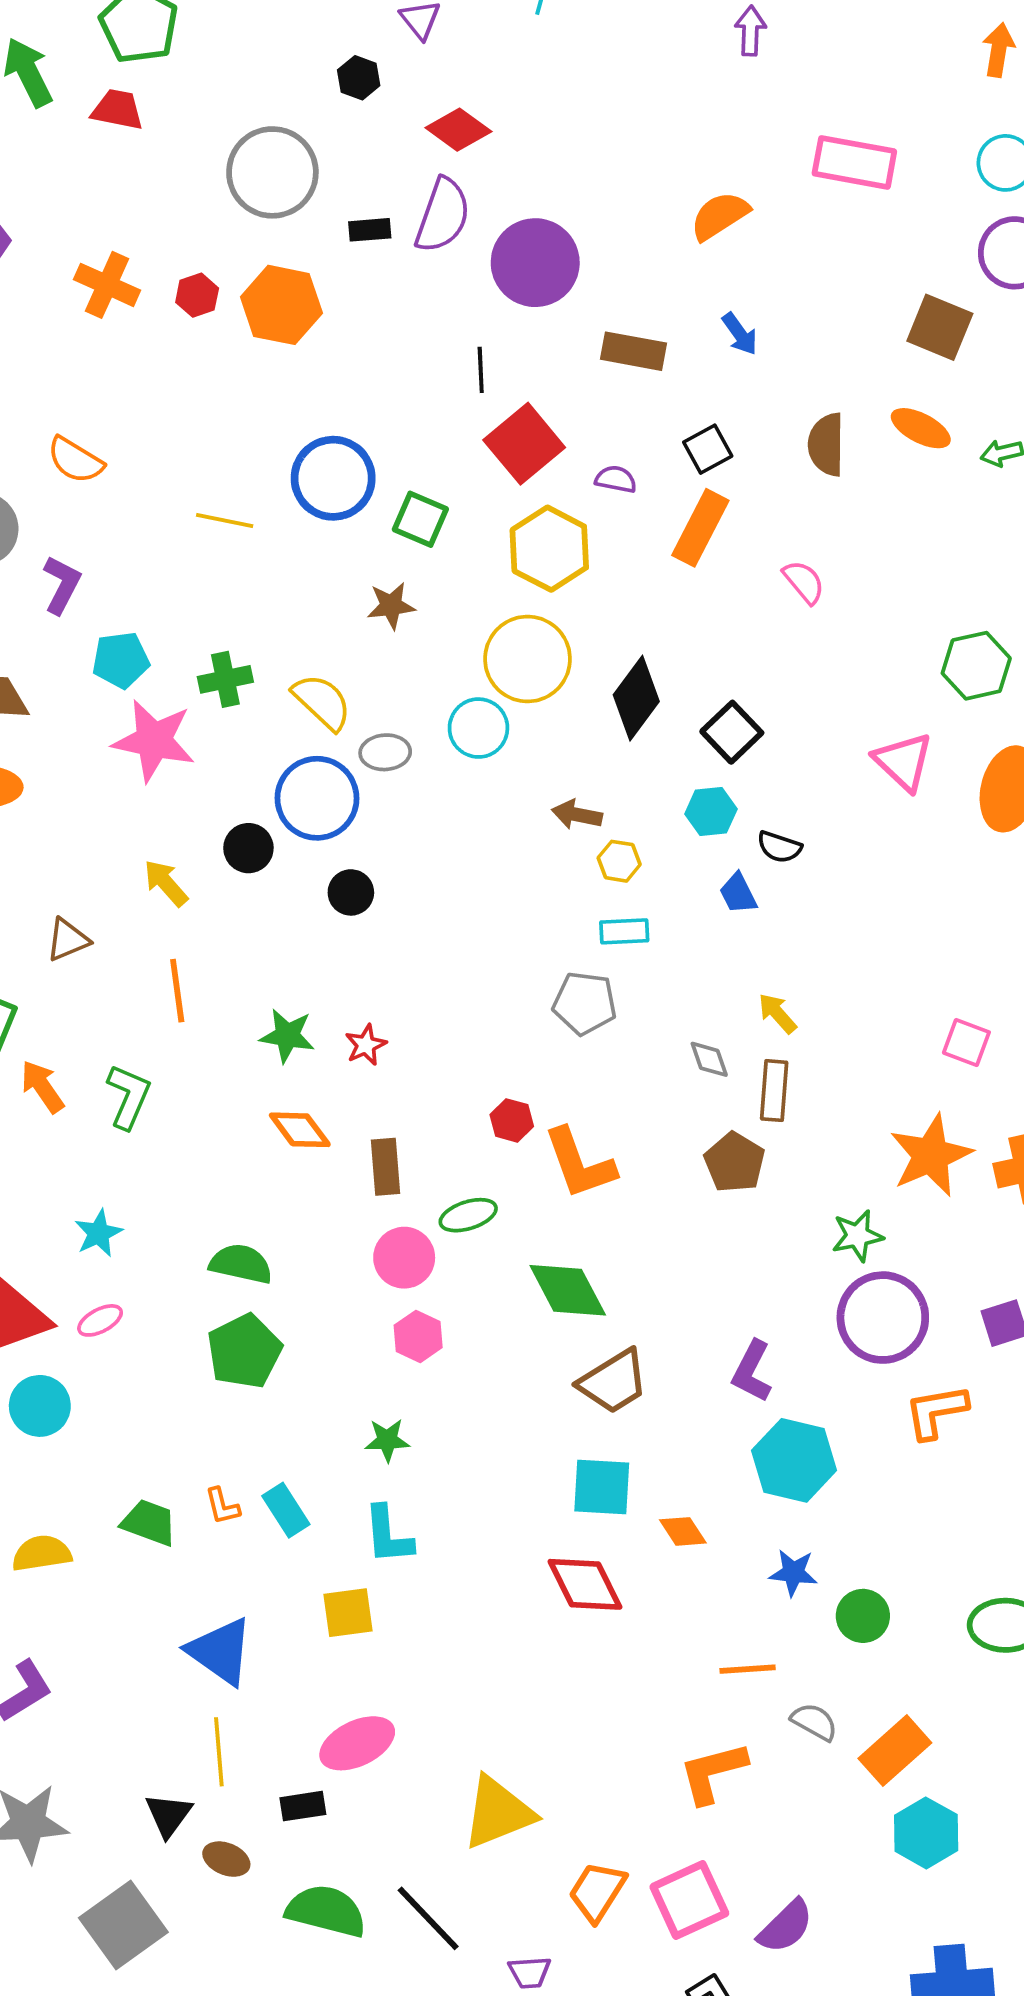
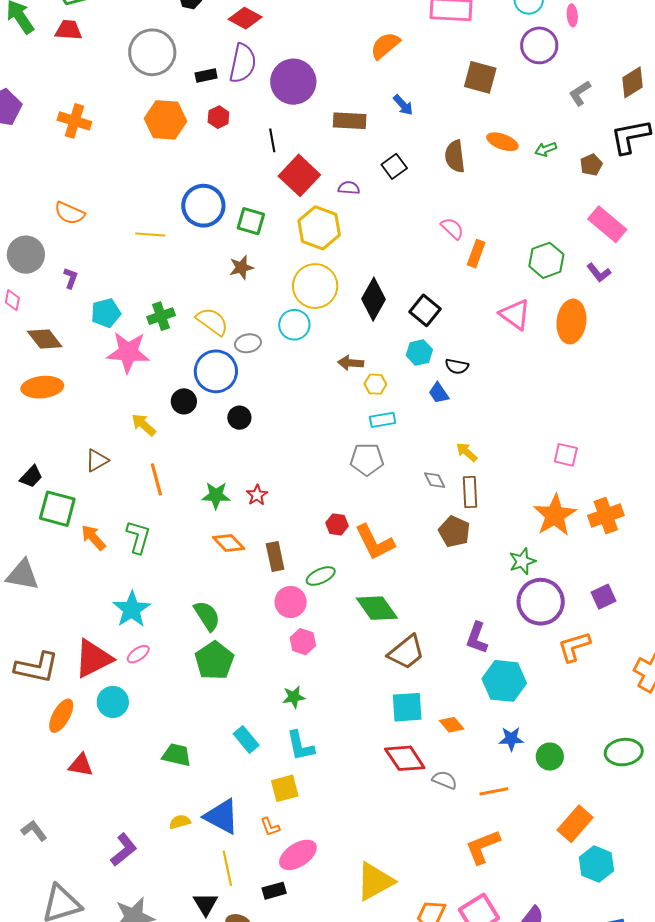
red hexagon: (197, 295) -> (218, 117), moved
brown square: (940, 327) -> (480, 77), moved
orange rectangle: (700, 528) -> (476, 254), moved, size x0.7
purple L-shape: (62, 585) -> (71, 278), size x0.7
cyan star: (98, 1233) -> (132, 609), size x1.5
green semicircle: (241, 1264) -> (207, 616), turned 52
orange L-shape: (222, 1506) -> (270, 827), moved
yellow semicircle: (42, 1553) -> (180, 822), moved, size x0.7
gray semicircle: (814, 1722) -> (445, 780), moved

